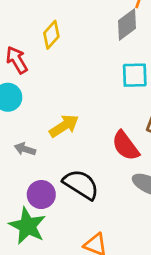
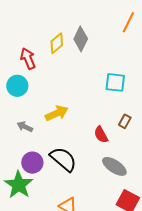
gray diamond: (127, 24) -> (81, 39), moved, turned -35
red semicircle: (126, 146) -> (101, 135), size x0.7

